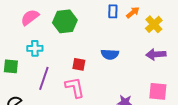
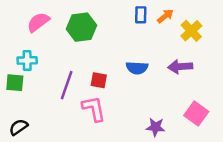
cyan cross: (35, 48) -> (27, 60), moved
purple arrow: (156, 54) -> (180, 67), moved
purple line: (44, 78) -> (67, 85), moved
pink square: (158, 91) -> (196, 114), turned 30

